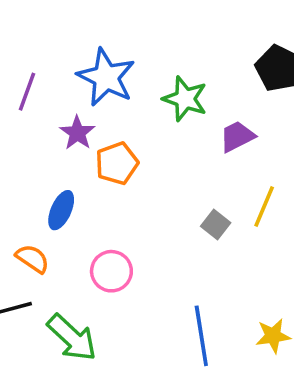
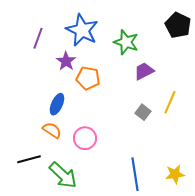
purple trapezoid: (237, 136) -> (144, 71), moved
orange pentagon: (117, 163) -> (88, 78), turned 30
orange semicircle: (32, 259) -> (52, 130), moved

